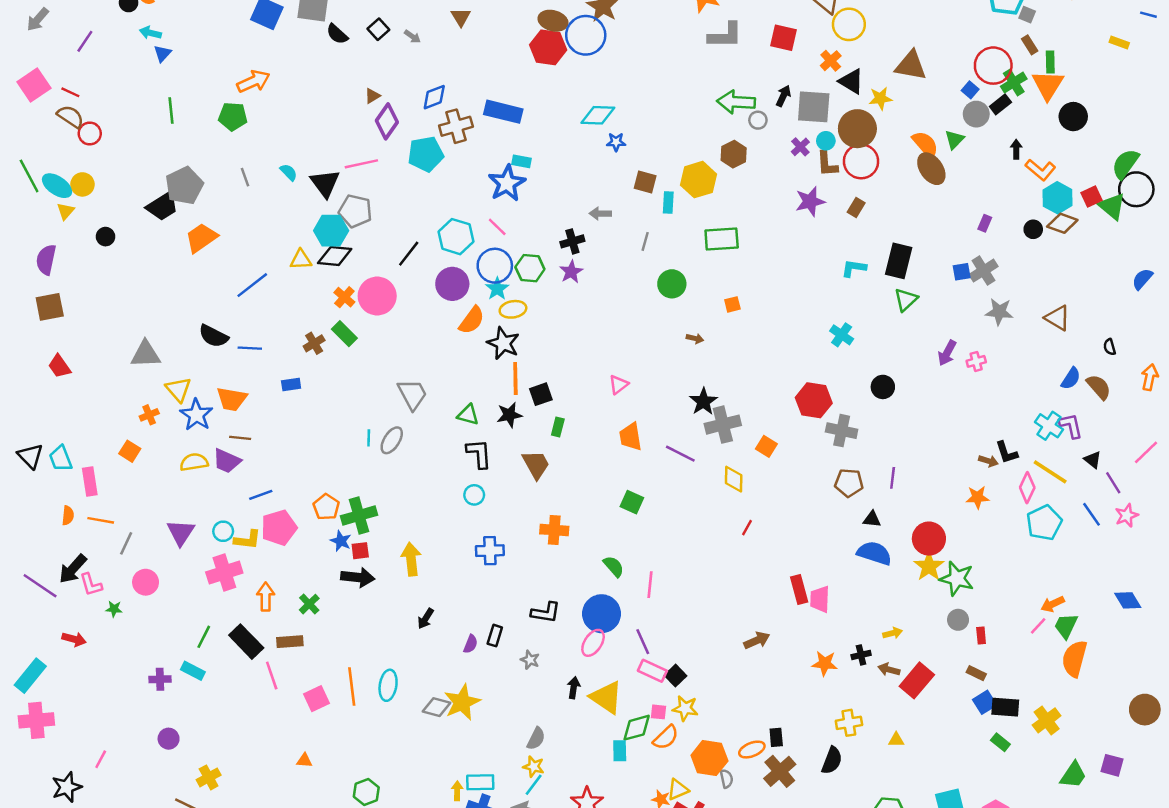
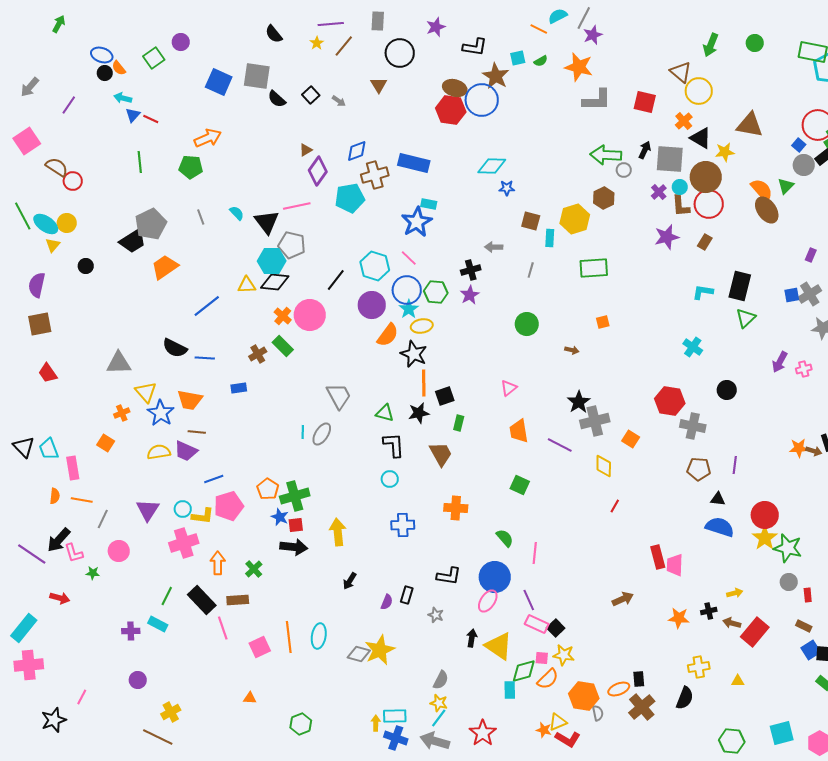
red line: (70, 92) -> (151, 119), moved
green circle: (672, 284) -> (527, 324), moved
orange star: (977, 497) -> (799, 448), moved

